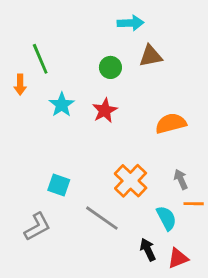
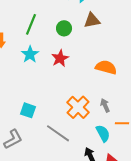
green line: (40, 59) -> (31, 24), moved, turned 45
orange semicircle: (171, 123) -> (106, 67), turned 30
gray arrow: (181, 179) -> (105, 105), moved

